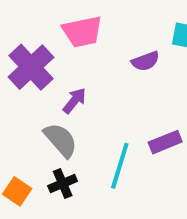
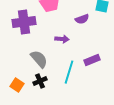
purple cross: (31, 67) -> (24, 22), turned 35
purple arrow: (74, 101) -> (62, 39), moved, turned 56

